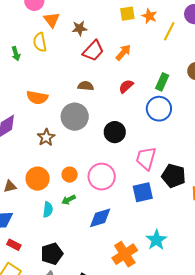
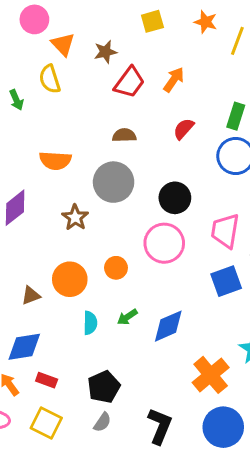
yellow square: (127, 14) -> (152, 21), moved
pink circle: (102, 177) -> (164, 243), moved
green arrow: (69, 200) -> (127, 317), moved

